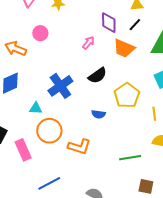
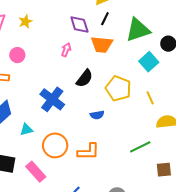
cyan triangle: (36, 108) -> (26, 130), moved

